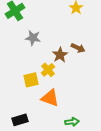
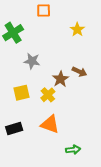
yellow square: (31, 80) -> (21, 93), moved
black rectangle: (20, 120) -> (14, 129), moved

